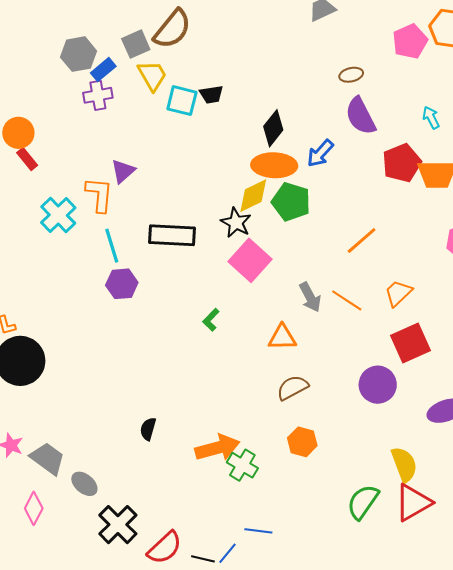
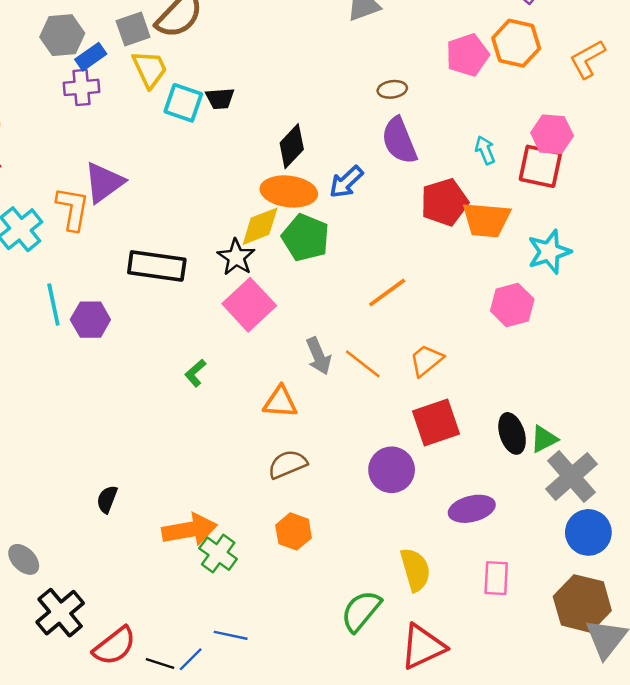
purple triangle: (123, 171) -> (104, 182), size x1.4
cyan line: (112, 246) -> (53, 304), moved
red triangle: (413, 503) -> (423, 647), moved

